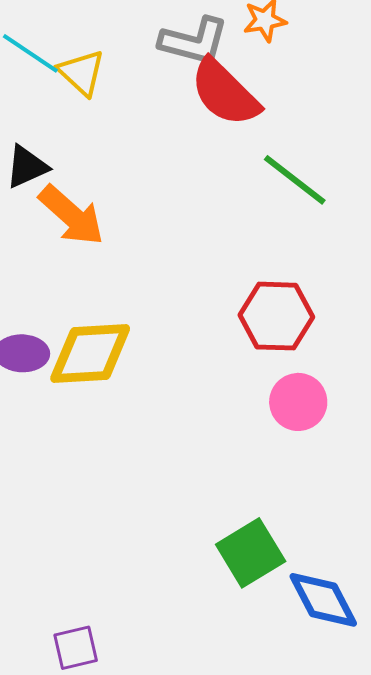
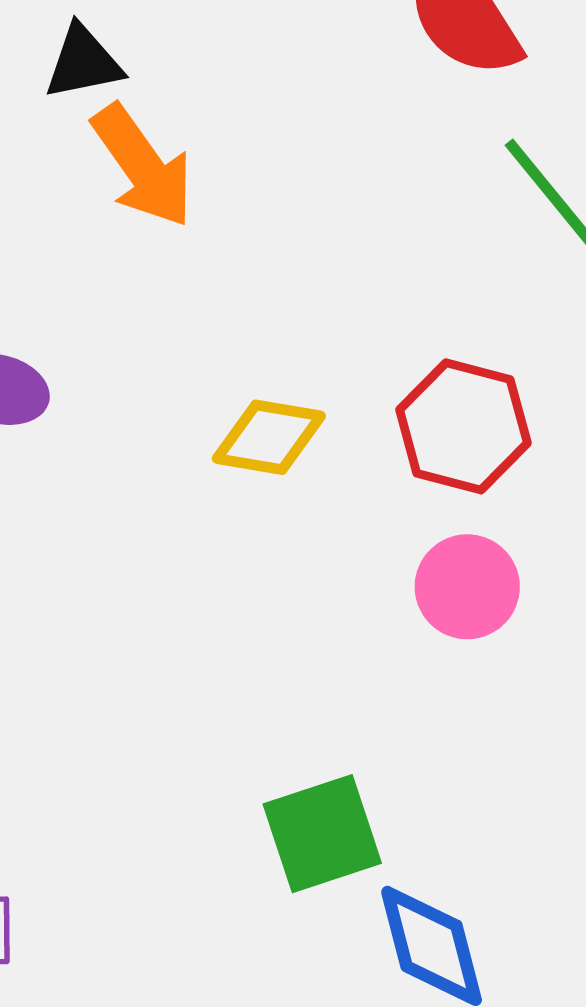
yellow diamond: (90, 354) -> (269, 437), moved, size x0.7

